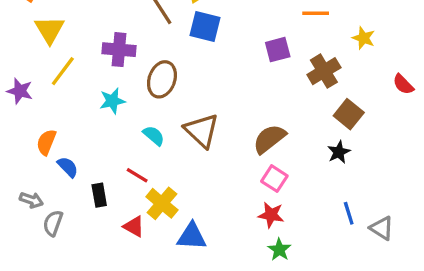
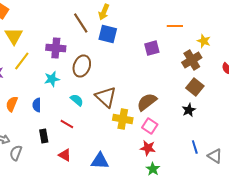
brown cross: (324, 71) -> (192, 60), moved
blue semicircle: (68, 167) -> (37, 105), moved, turned -136
yellow cross: (162, 203) -> (123, 119), moved, turned -30

